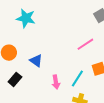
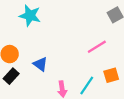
black rectangle: (15, 79) -> (11, 76), moved

